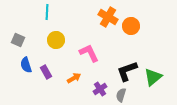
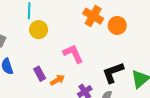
yellow circle: (56, 40) -> (39, 30), moved
purple rectangle: (46, 72) -> (40, 74), moved

